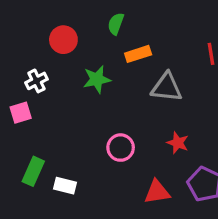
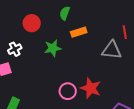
gray triangle: (167, 87) -> (112, 50), moved
red star: (178, 143) -> (91, 88), moved, size x1.5

